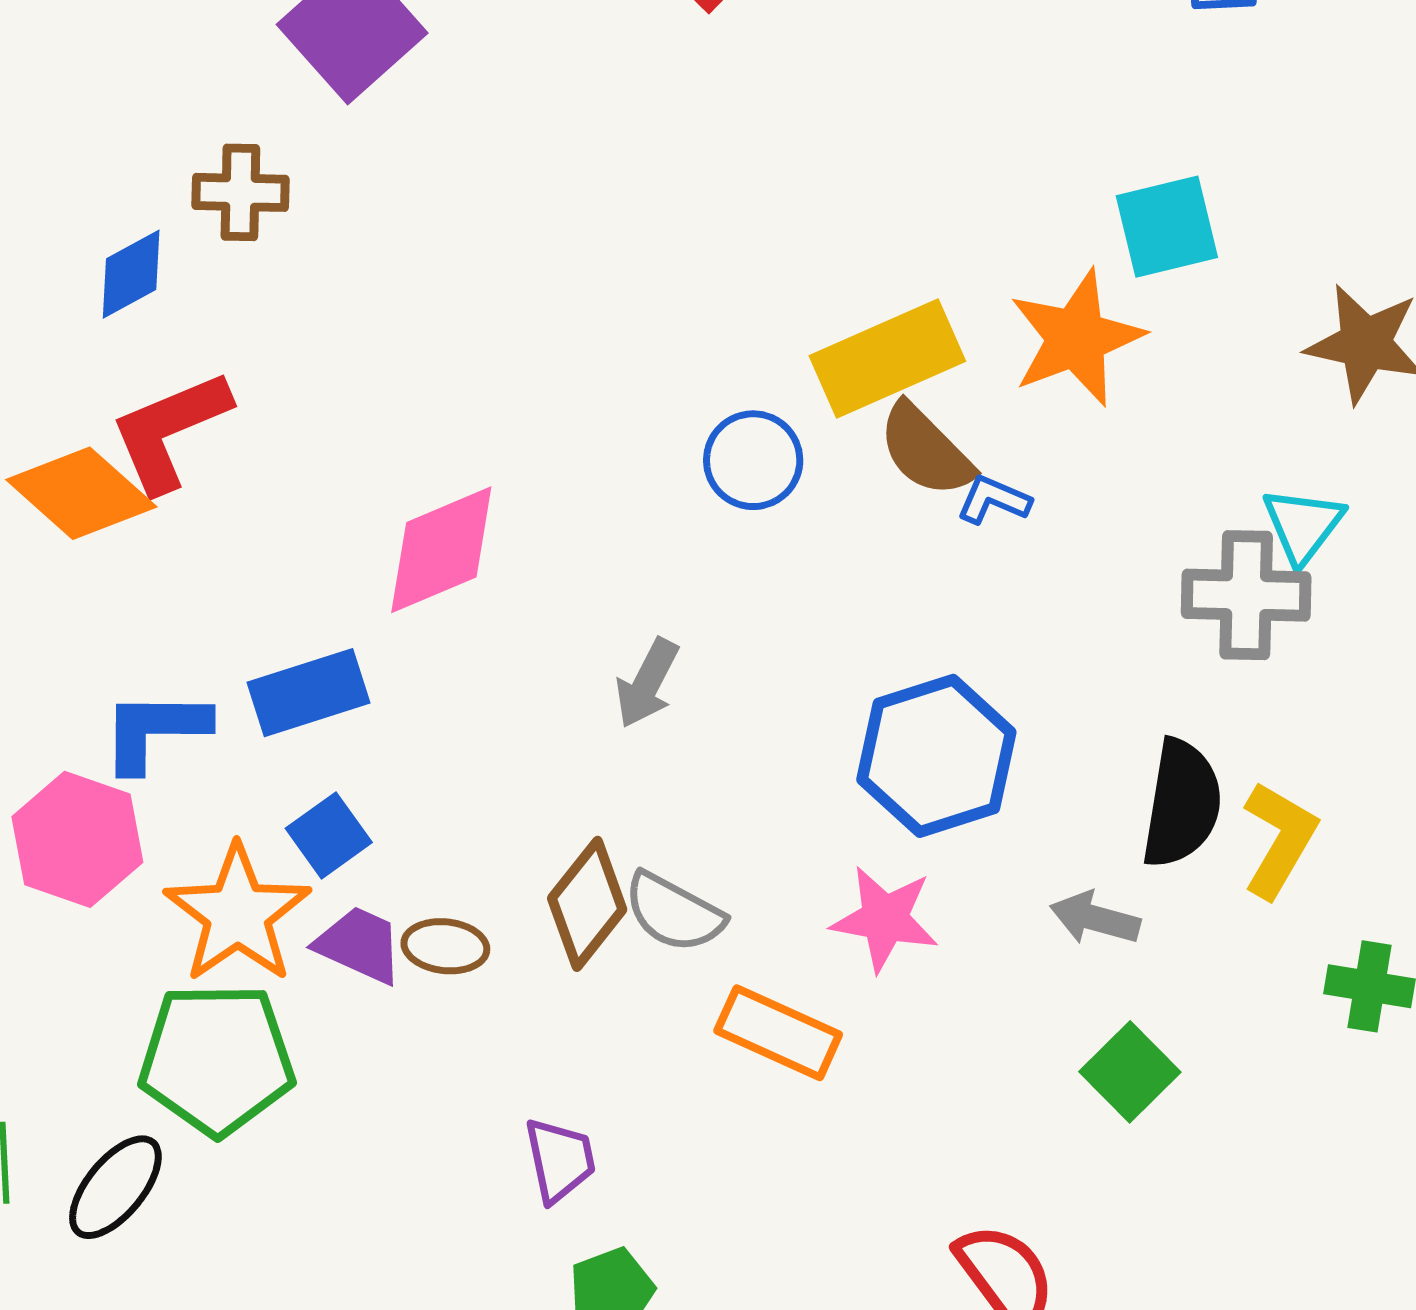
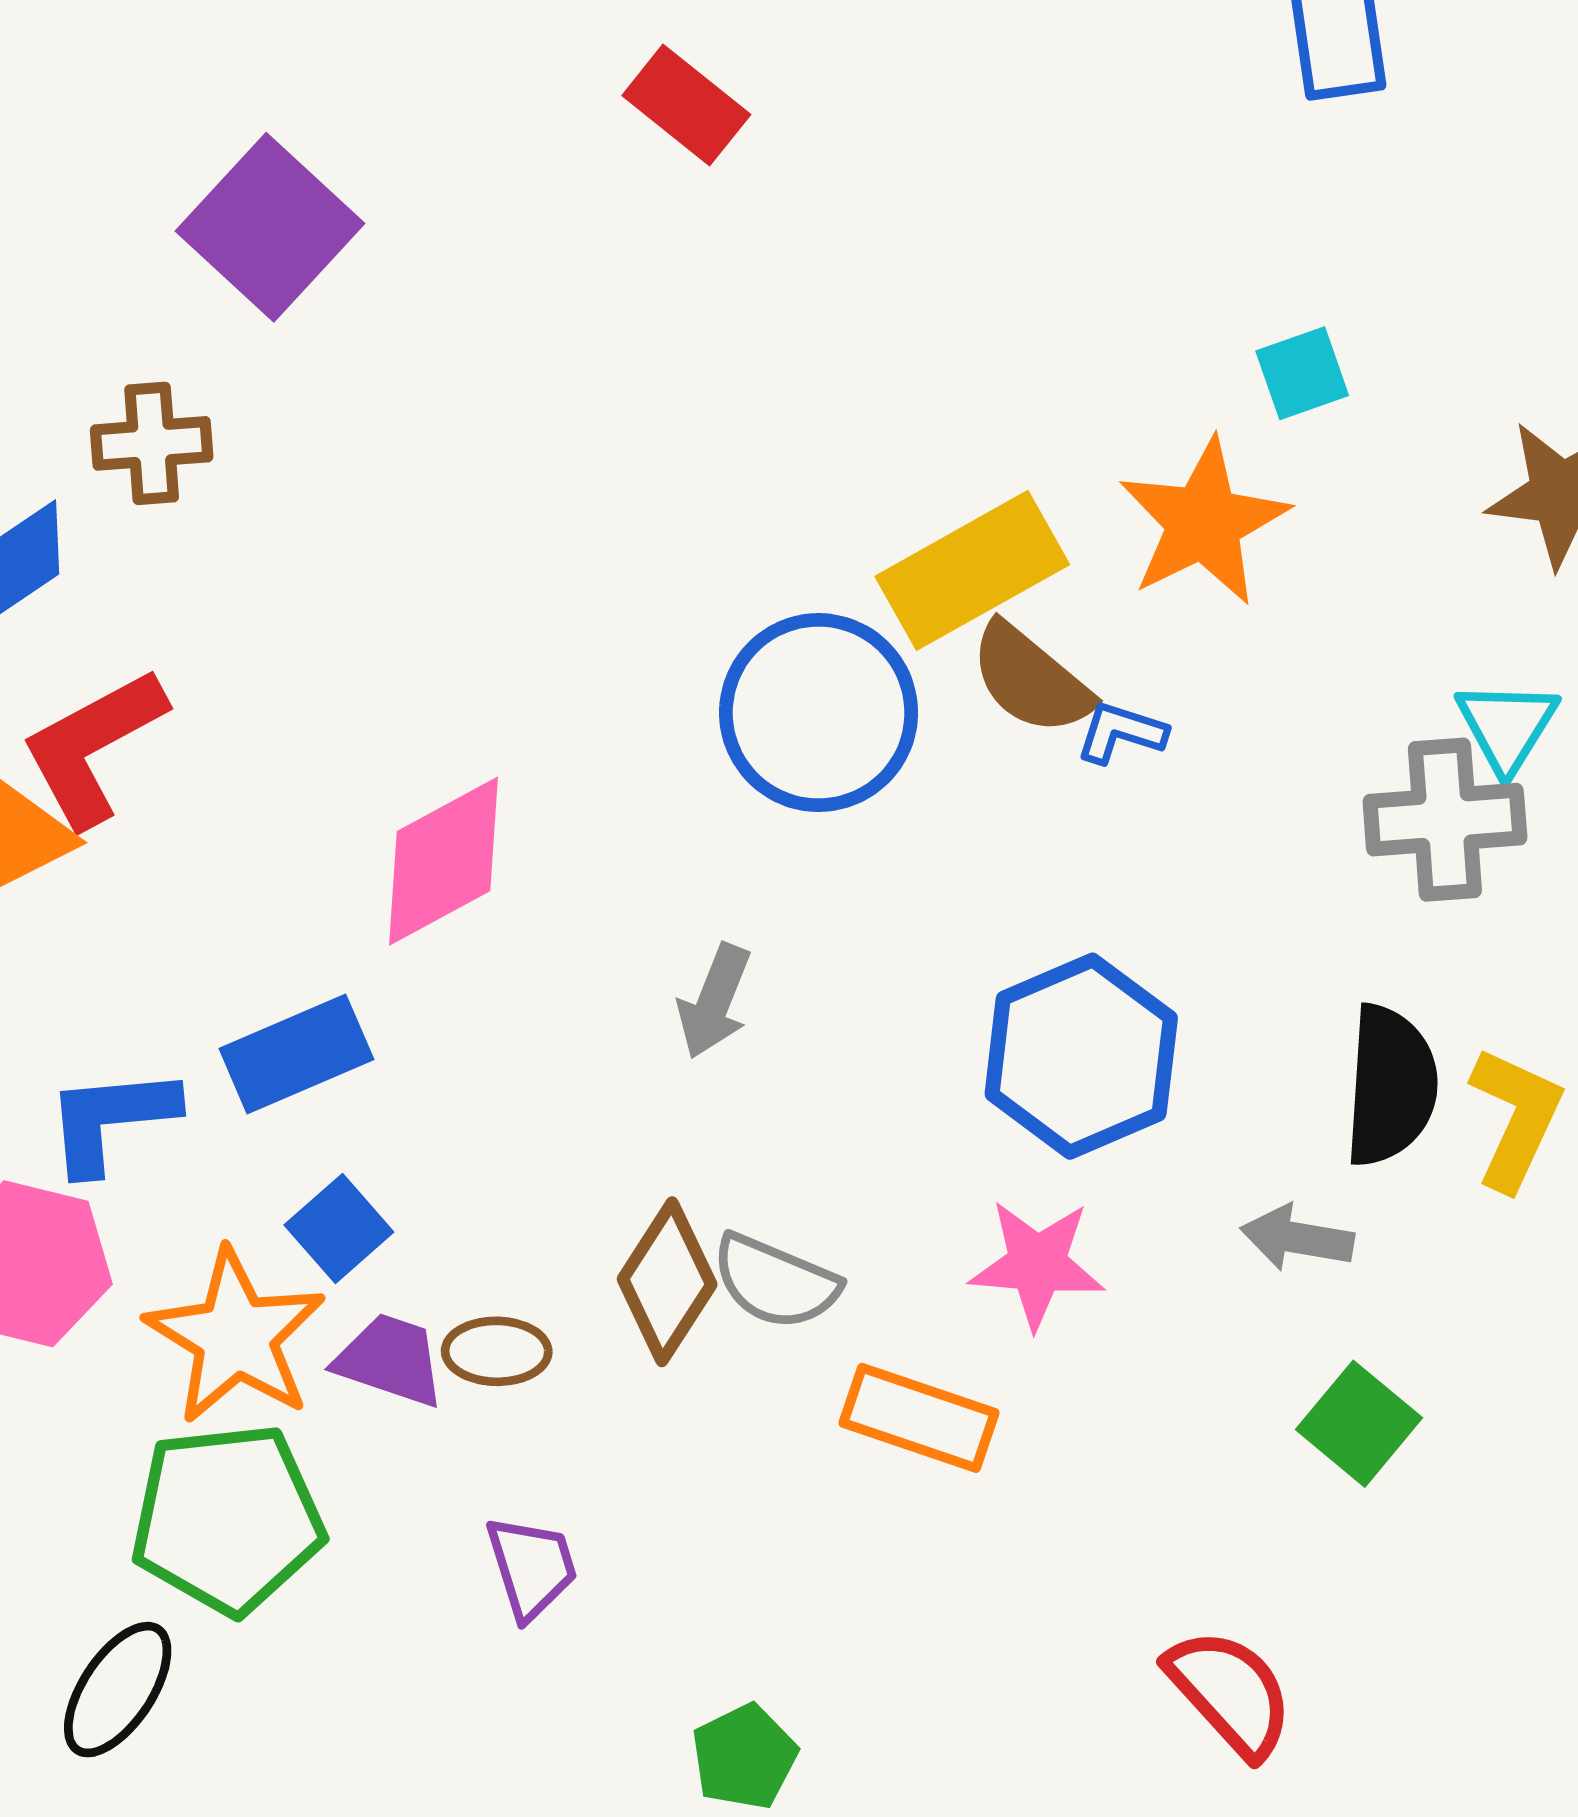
cyan square: (1167, 227) -> (1302, 373), size x0.7
blue circle: (753, 460) -> (819, 713), size x1.6
purple trapezoid: (560, 1160) -> (532, 1567), moved

